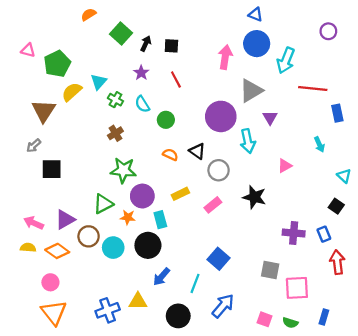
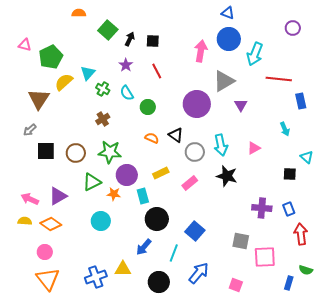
orange semicircle: (89, 14) -> (79, 13), turned 32
cyan arrow: (248, 141) -> (221, 145), moved
black square: (336, 206) -> (290, 174), moved, turned -32
brown circle: (89, 236) -> (76, 153), moved
black circle: (148, 245) -> (157, 219), moved
green semicircle: (290, 323) -> (306, 270), moved

